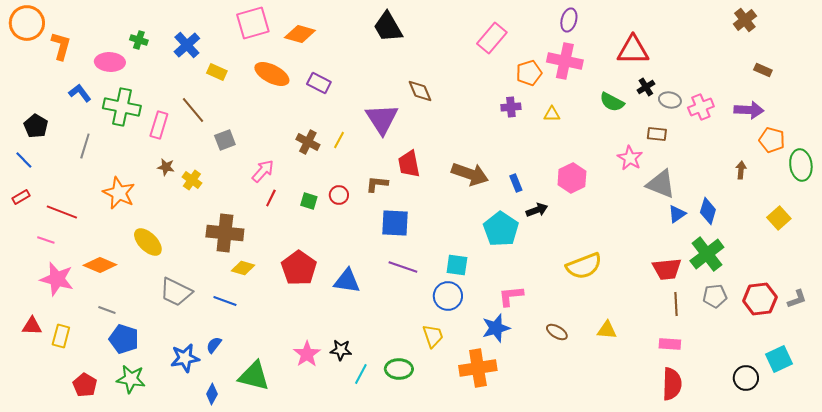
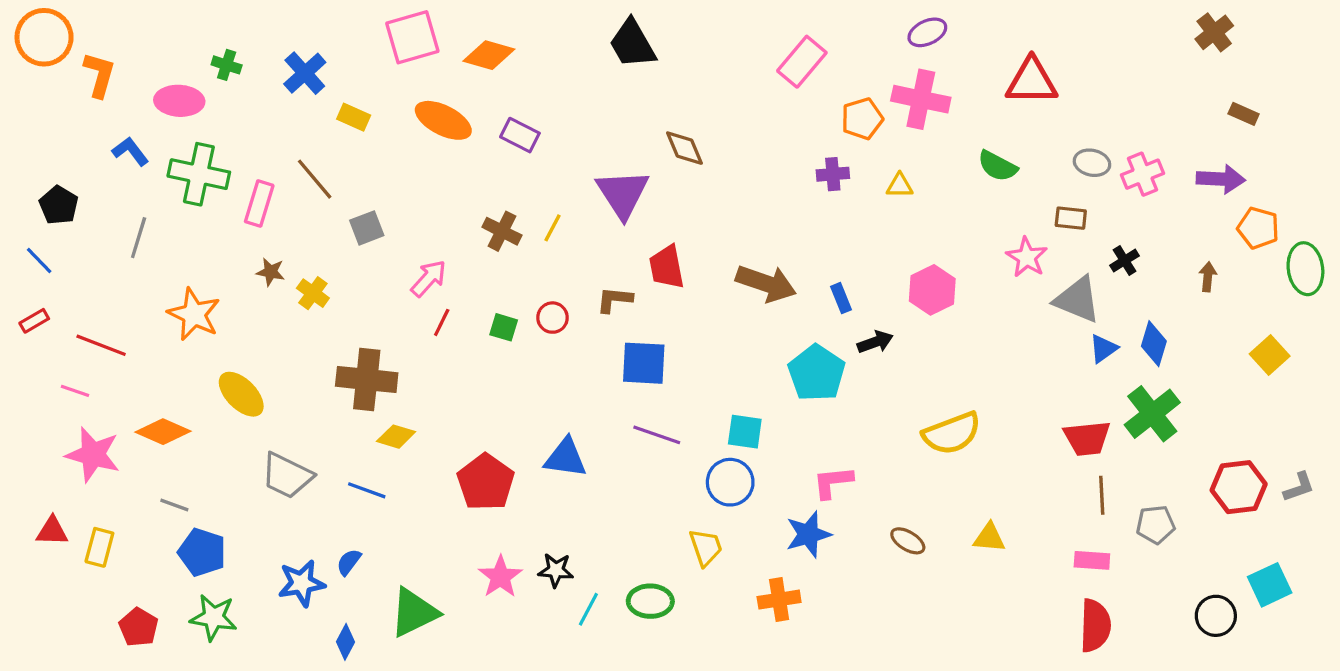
purple ellipse: (569, 20) -> (927, 32), turned 50
black cross: (646, 87) -> (1125, 261), moved
red pentagon: (299, 268) -> (486, 482), moved
gray pentagon: (715, 296) -> (1156, 525), moved
orange cross: (478, 368) -> (779, 600), size x0.7
green triangle: (254, 376) -> (414, 613), turned -40

